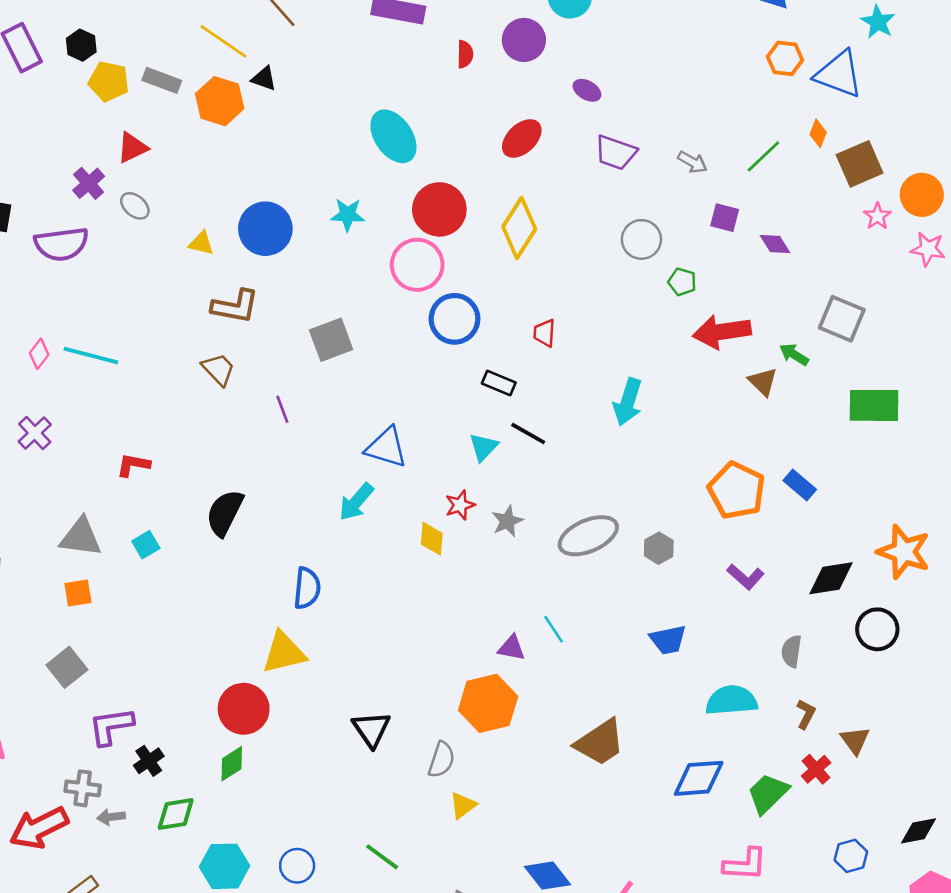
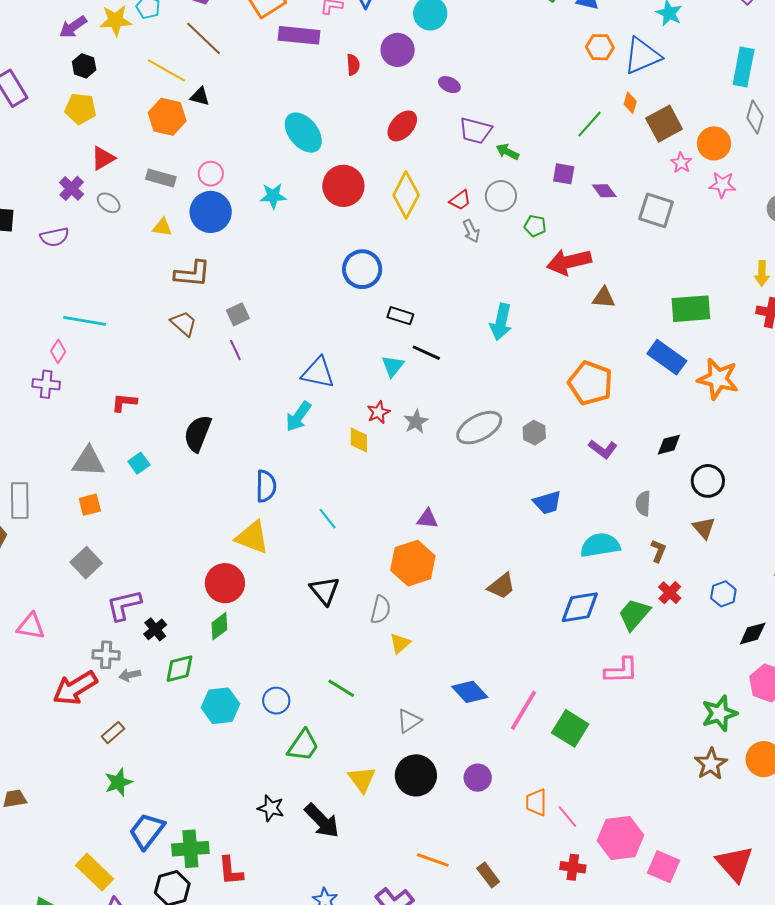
black hexagon: (81, 45) -> (84, 66), moved
blue triangle: (839, 74) -> (642, 56), turned -39
gray rectangle: (162, 80) -> (161, 178), moved
gray arrow: (692, 162) -> (471, 231), moved, turned 40
purple semicircle: (61, 244) -> (55, 237), size x0.7
pink circle: (417, 265) -> (211, 174), moved, size x0.6
gray square: (842, 319) -> (656, 210), moved
red trapezoid: (544, 333) -> (460, 200), moved, turned -125
gray square: (331, 340) -> (238, 314), moved, size x0.7
pink diamond: (39, 354) -> (58, 351), moved
green arrow: (794, 355) -> (507, 152), moved
brown triangle: (763, 382) -> (604, 298), turned -35
purple cross: (35, 433) -> (46, 384), turned -36
blue rectangle: (800, 485) -> (667, 357), moved, size x1.5
orange star: (904, 552) -> (718, 379), moved
black diamond: (831, 578) -> (669, 445), size x0.7
cyan line: (554, 629) -> (328, 519), moved
yellow triangle: (284, 653) -> (252, 537), turned 39
brown triangle: (855, 740) -> (704, 528), moved
brown trapezoid: (600, 742) -> (502, 586), size x0.7
blue hexagon: (851, 856) -> (723, 594), moved

